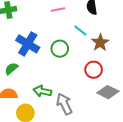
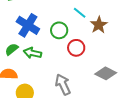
red circle: (94, 70) -> (76, 48), moved
green arrow: (42, 91) -> (32, 53), moved

